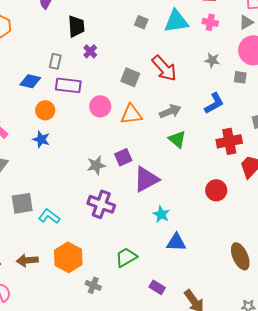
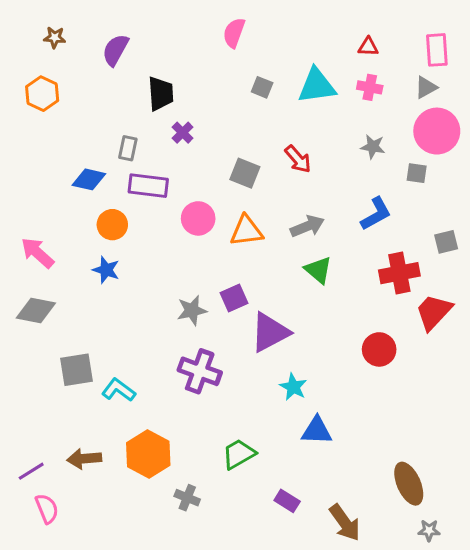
red arrow: (164, 68) -> (298, 159), size x0.7
brown ellipse: (240, 256) -> (409, 484), moved

